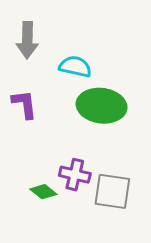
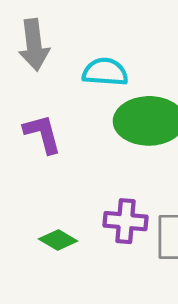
green diamond: (43, 192) -> (58, 240), moved

